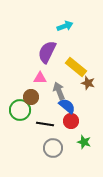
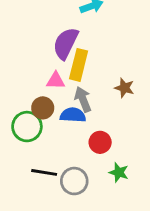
yellow rectangle: (76, 67) -> (79, 65), moved, turned 65
blue semicircle: (67, 106) -> (73, 115), moved, turned -36
black line: (45, 124) -> (44, 172), moved

